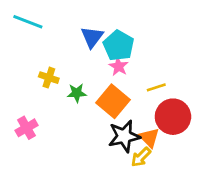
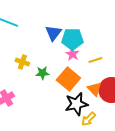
cyan pentagon: (119, 46) -> (72, 39), turned -30
yellow line: (156, 87) -> (95, 60), moved
orange triangle: (149, 138) -> (94, 89), moved

